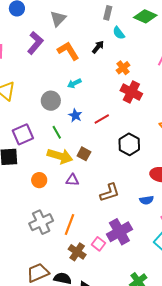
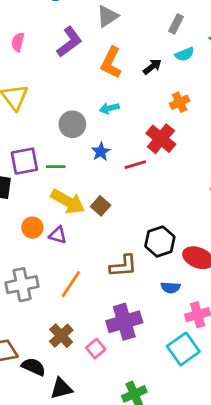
cyan semicircle: (119, 33) -> (185, 54), turned -88
orange L-shape: (68, 51) -> (111, 63), turned -135
red cross: (131, 92) -> (161, 139), moved
green line: (57, 132) -> (56, 167), moved, turned -72
black hexagon: (129, 144) -> (160, 242), moved
purple triangle: (72, 180) -> (58, 235), moved
orange line: (70, 224) -> (71, 284), moved
pink square: (98, 244) -> (96, 349), moved

